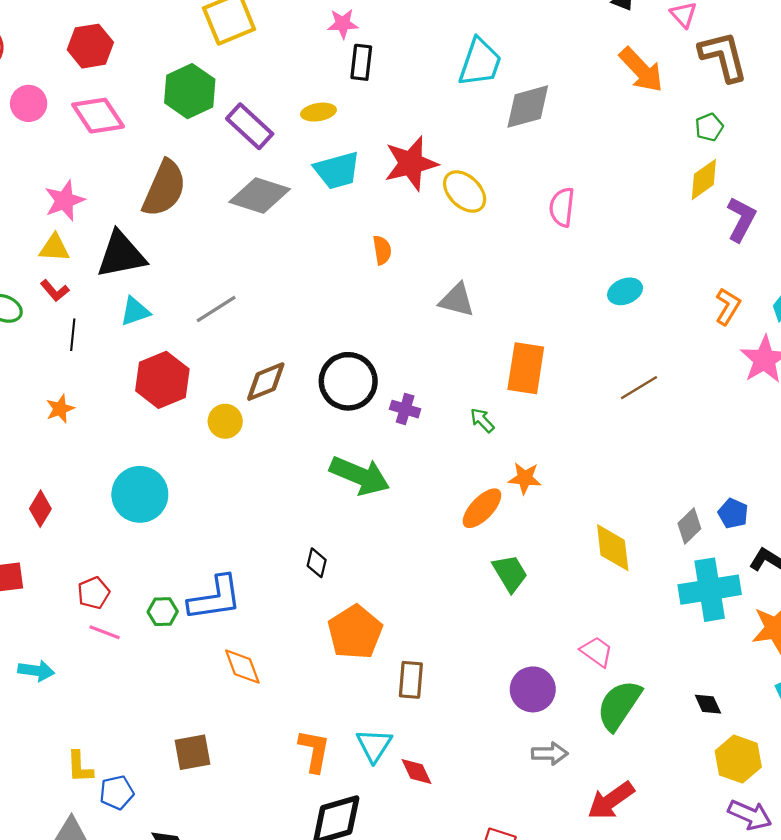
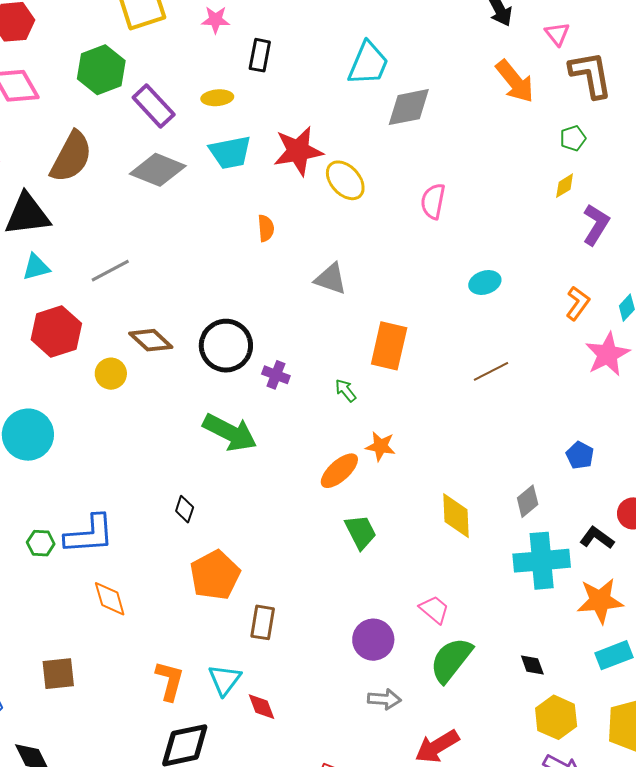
pink star: (343, 24) -> (216, 20), moved
yellow diamond: (704, 179) -> (565, 186), size x0.7
brown diamond: (266, 382) -> (151, 340), turned 60
blue pentagon: (733, 513) -> (580, 455), moved

